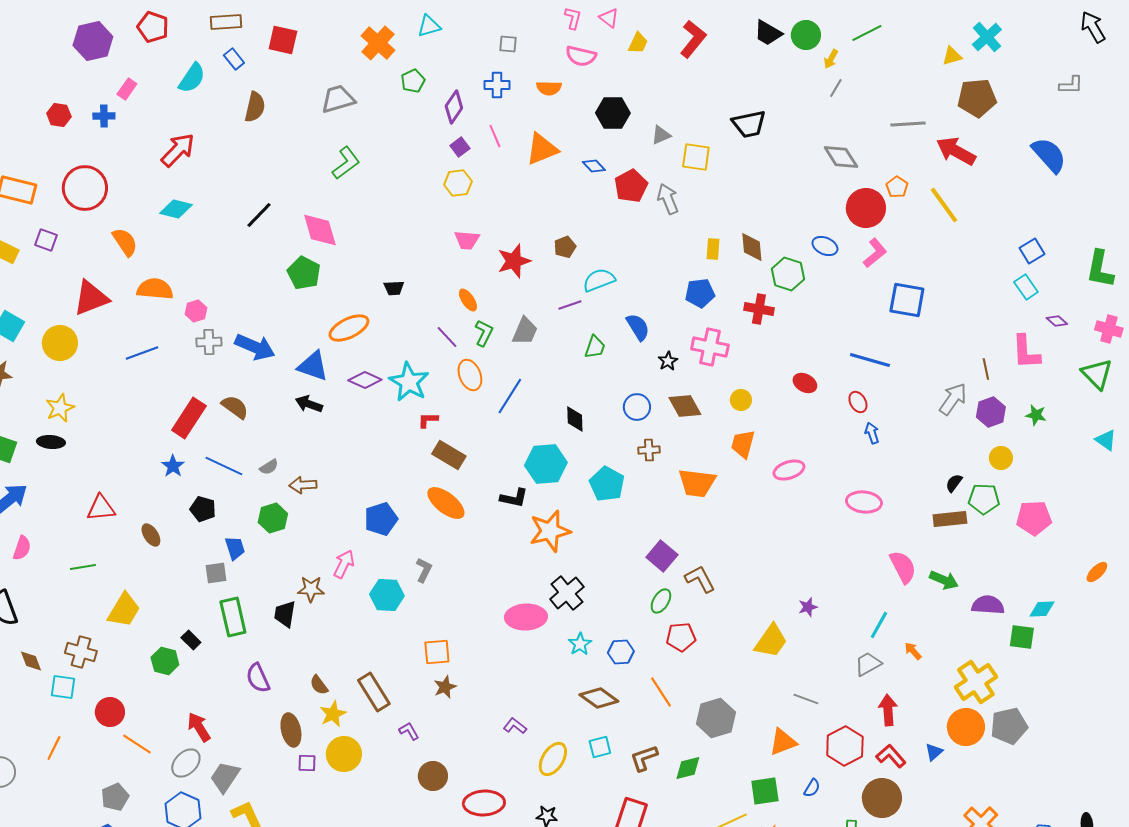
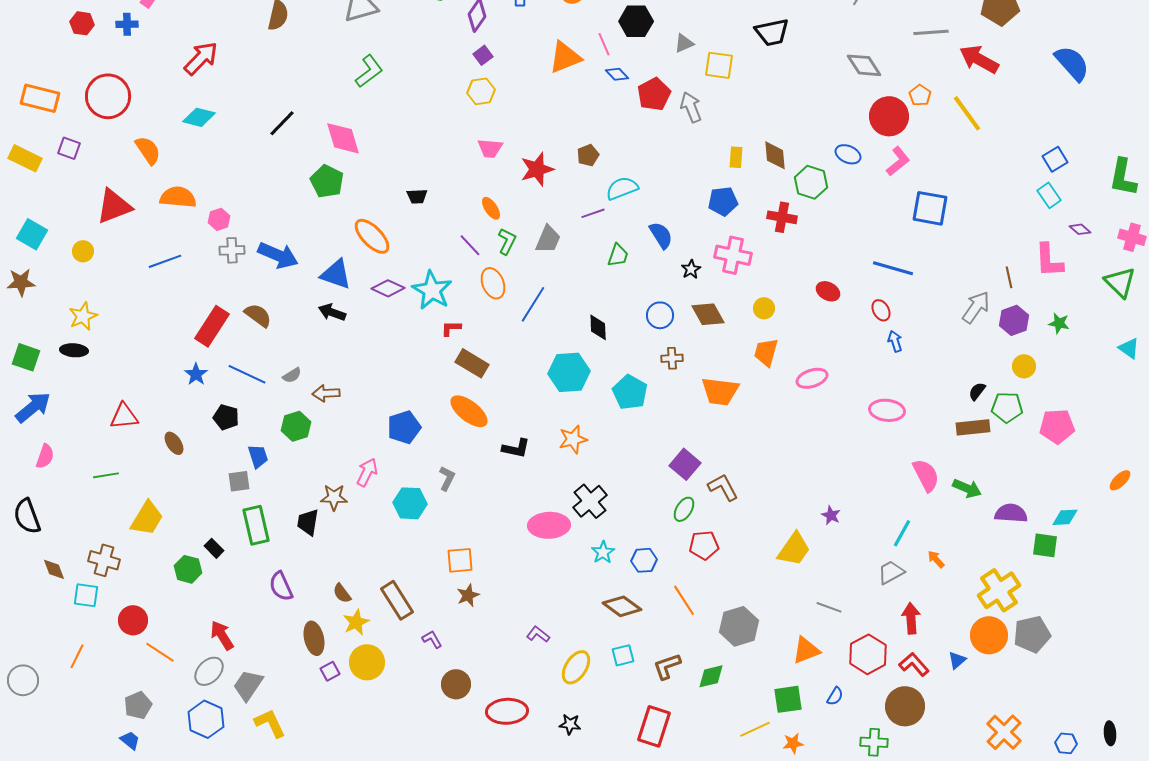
pink line: (495, 136) -> (604, 44), moved
orange ellipse: (349, 328) -> (372, 236), turned 72
yellow circle: (60, 343) -> (83, 251), size x0.6
black L-shape: (514, 498) -> (516, 448), moved
orange star: (550, 531) -> (573, 439), size x0.7
purple star: (808, 607) -> (831, 515), turned -30
purple square: (307, 763) -> (330, 671), turned -30

